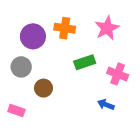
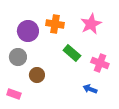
green rectangle: (85, 62) -> (72, 53), turned 60

